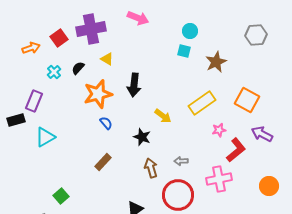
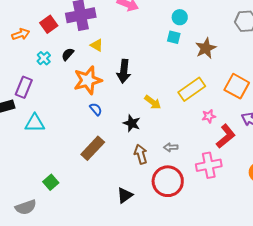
cyan triangle: (45, 137) -> (35, 123), turned 30
brown rectangle: (103, 162) -> (93, 148), size x1.4

